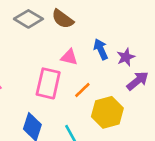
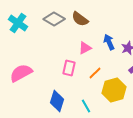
pink triangle: (69, 57) -> (85, 48), turned -40
pink rectangle: (48, 83) -> (69, 68), size x0.7

